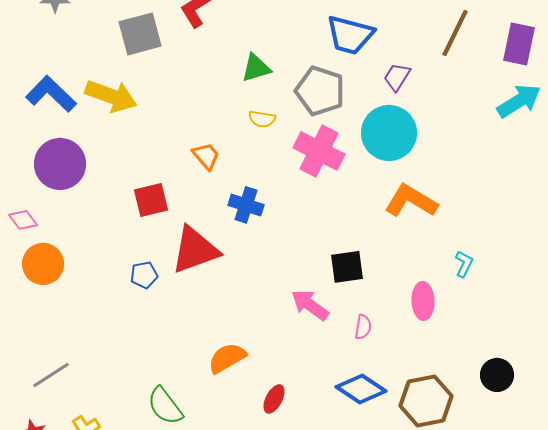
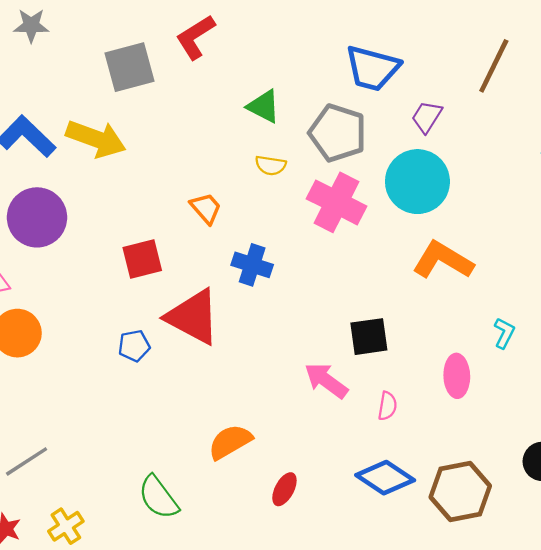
green triangle: (256, 68) -> (264, 106), turned 44
red triangle: (195, 250) -> (193, 317), turned 48

